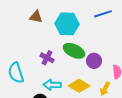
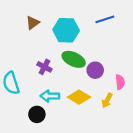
brown triangle: (36, 17) -> (33, 23), turned -48

